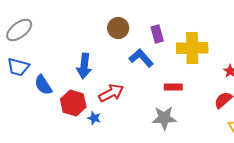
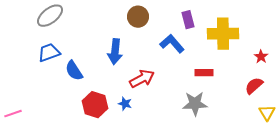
brown circle: (118, 28) -> (138, 17), moved
blue trapezoid: (18, 67) -> (49, 53), turned 145
red hexagon: (73, 103) -> (95, 105), moved

